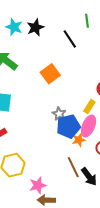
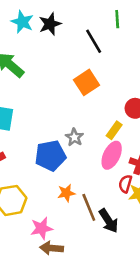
orange square: (50, 74) -> (87, 82), moved
blue pentagon: (68, 126) -> (50, 156), moved
orange star: (79, 140) -> (66, 193), moved

